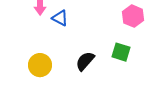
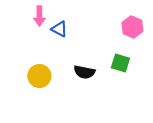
black semicircle: (85, 61) -> (84, 72), turned -120

